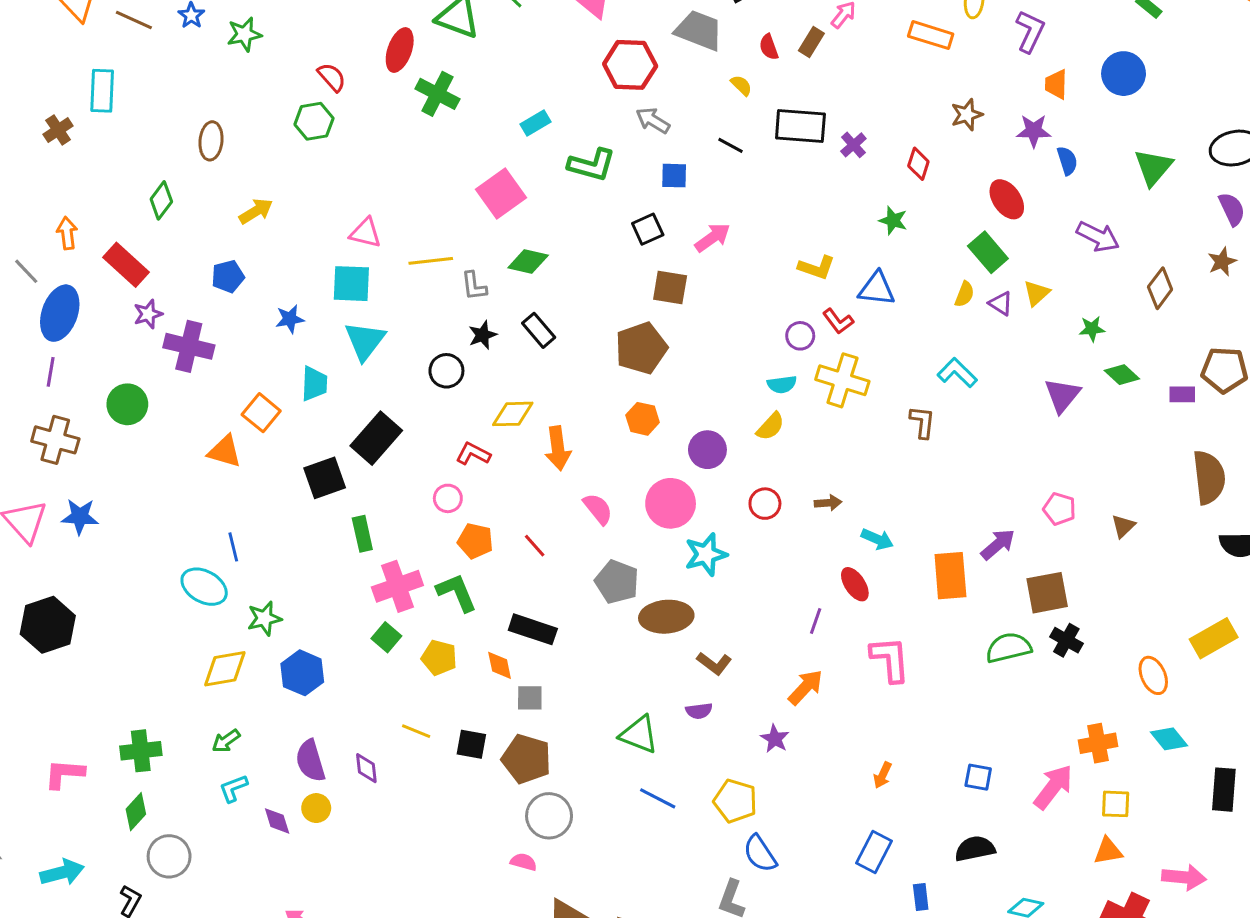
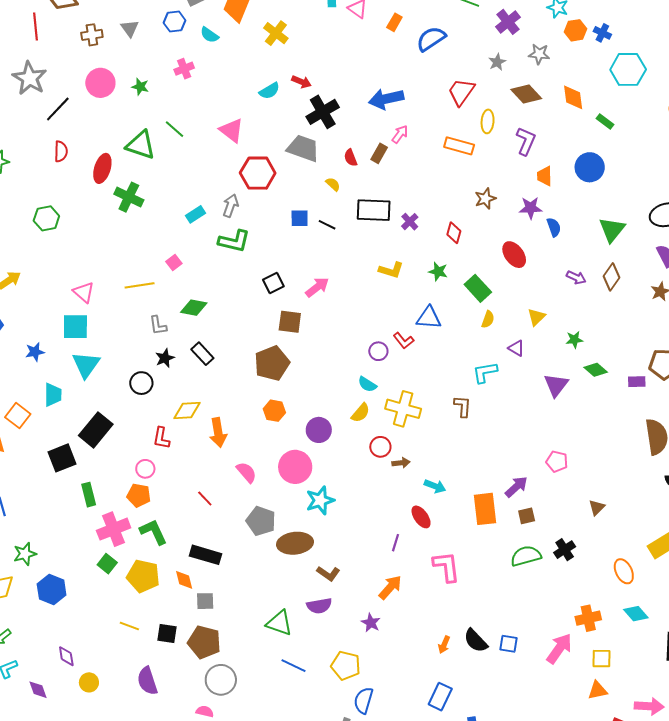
red semicircle: (332, 77) -> (61, 151), moved, turned 45
gray arrow: (653, 120) -> (230, 206), moved, turned 80
blue square: (674, 176) -> (300, 218), moved
pink square: (501, 194) -> (174, 263), size x0.5
pink triangle: (365, 233) -> (84, 292), turned 30
purple arrow: (1098, 237) -> (576, 278), size x0.7
green rectangle: (988, 252) -> (478, 288), moved
yellow line: (431, 261) -> (140, 285), moved
yellow L-shape: (817, 268) -> (391, 270), moved
brown diamond: (1160, 288) -> (611, 277), moved
purple triangle: (1001, 303) -> (516, 348), moved
cyan L-shape: (957, 373) -> (485, 372), turned -52
yellow cross: (842, 380) -> (403, 409), moved
cyan semicircle: (782, 384) -> (367, 384), turned 42
red L-shape: (473, 454) -> (161, 438), turned -105
red circle: (765, 504) -> (380, 447), moved
brown triangle: (1123, 526) -> (597, 507), moved
orange pentagon: (475, 541) -> (139, 495), moved
brown square: (1047, 593) -> (527, 516), moved, size x0.6
black cross: (1066, 640) -> (565, 550), turned 30
yellow pentagon: (439, 658) -> (143, 576), size x1.4
purple semicircle: (699, 711) -> (319, 606), size x1.4
purple semicircle: (310, 761) -> (147, 681), moved
purple diamond: (366, 768) -> (66, 656), moved
yellow circle: (316, 808) -> (89, 682), moved
black semicircle: (975, 849) -> (476, 641), moved, turned -120
blue semicircle: (760, 854) -> (364, 700), turned 52

